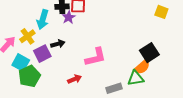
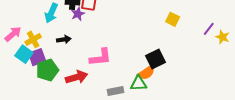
yellow cross: (27, 36) -> (33, 39), moved
purple square: (42, 54) -> (37, 57), moved
green pentagon: (29, 76) -> (47, 70), moved
red arrow: (75, 79) -> (77, 77), size x1.5

